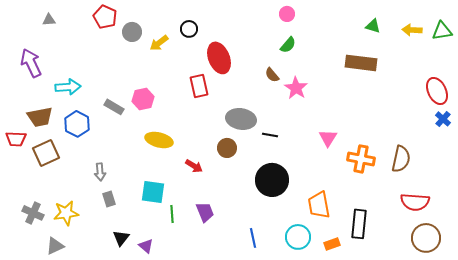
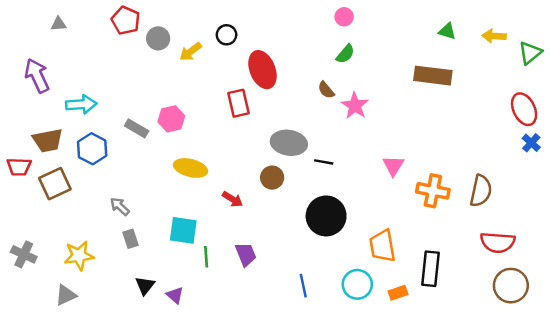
green triangle: (442, 31) -> (530, 53), moved, turned -30
gray arrow: (100, 172) -> (120, 206), turned 138
gray cross: (33, 213) -> (24, 254), moved

